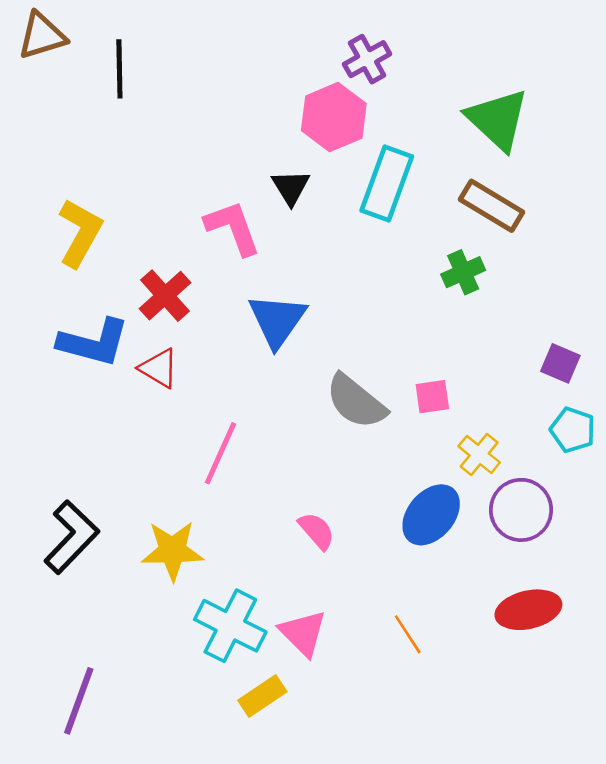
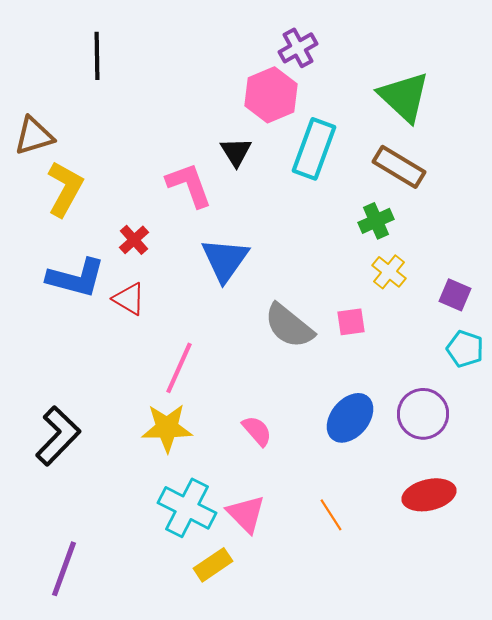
brown triangle: (42, 36) -> (34, 136), moved
red cross: (165, 296) -> (134, 240), size x0.7
yellow cross: (479, 454) -> (389, 272), moved
yellow star: (172, 551) -> (167, 428), moved

